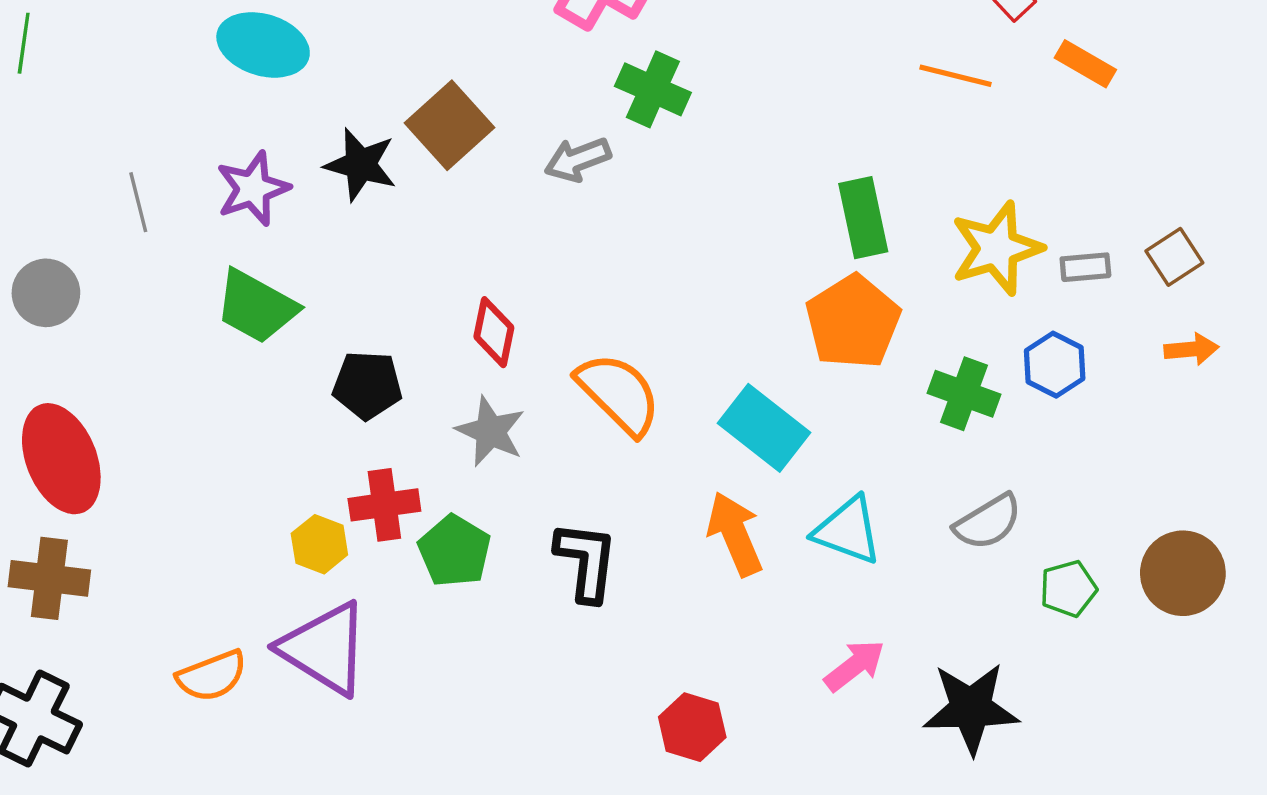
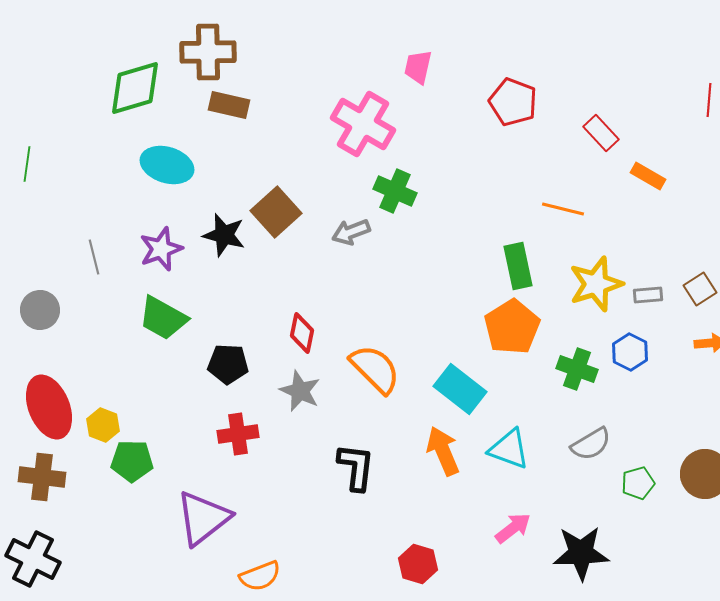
orange line: (955, 76) -> (563, 209), moved
yellow hexagon: (319, 544) -> (103, 425), moved
green pentagon: (455, 551) -> (132, 461), moved, turned -30
purple triangle: (325, 648) -> (203, 518), turned 50
orange semicircle: (212, 676) -> (260, 576), moved

